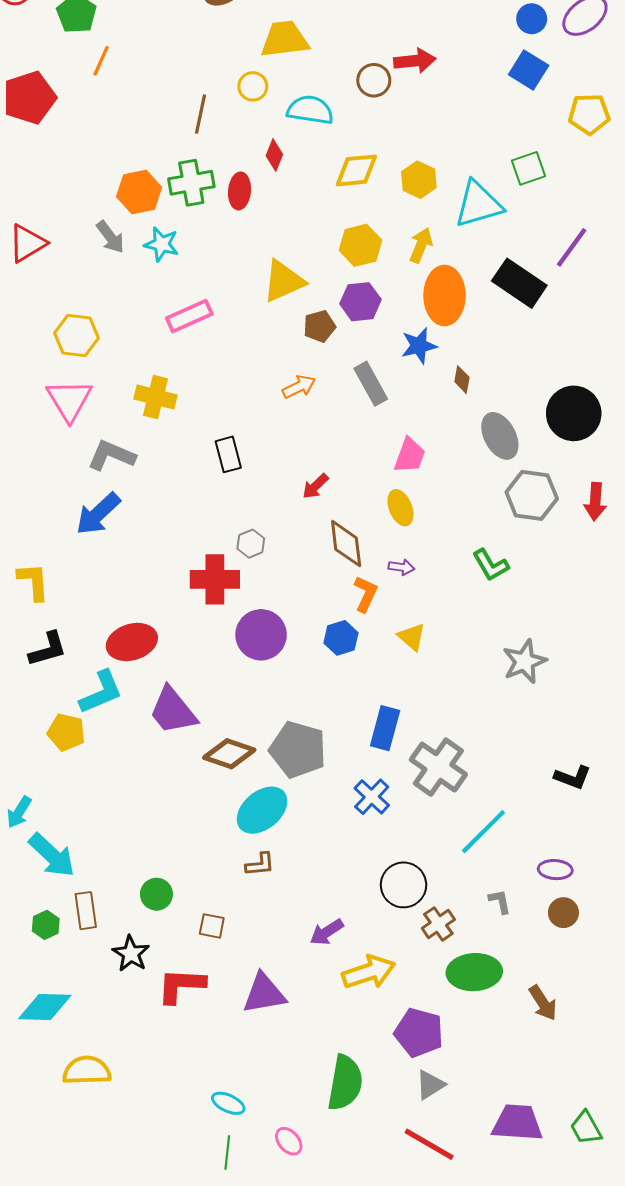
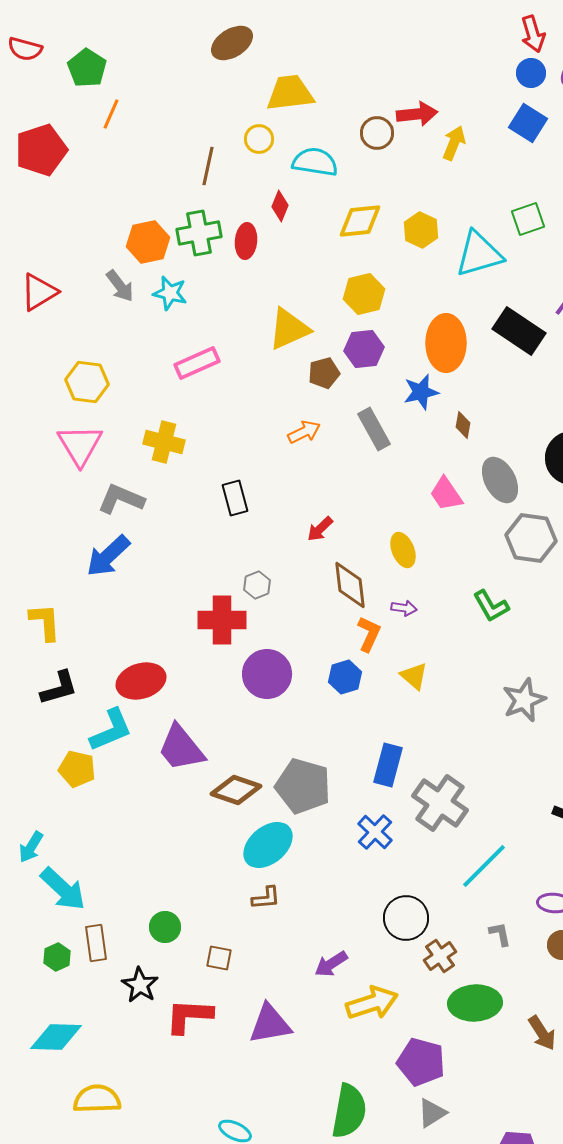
yellow arrow: (421, 245) -> (454, 143), moved
pink trapezoid: (410, 455) -> (446, 494), moved, turned 126

